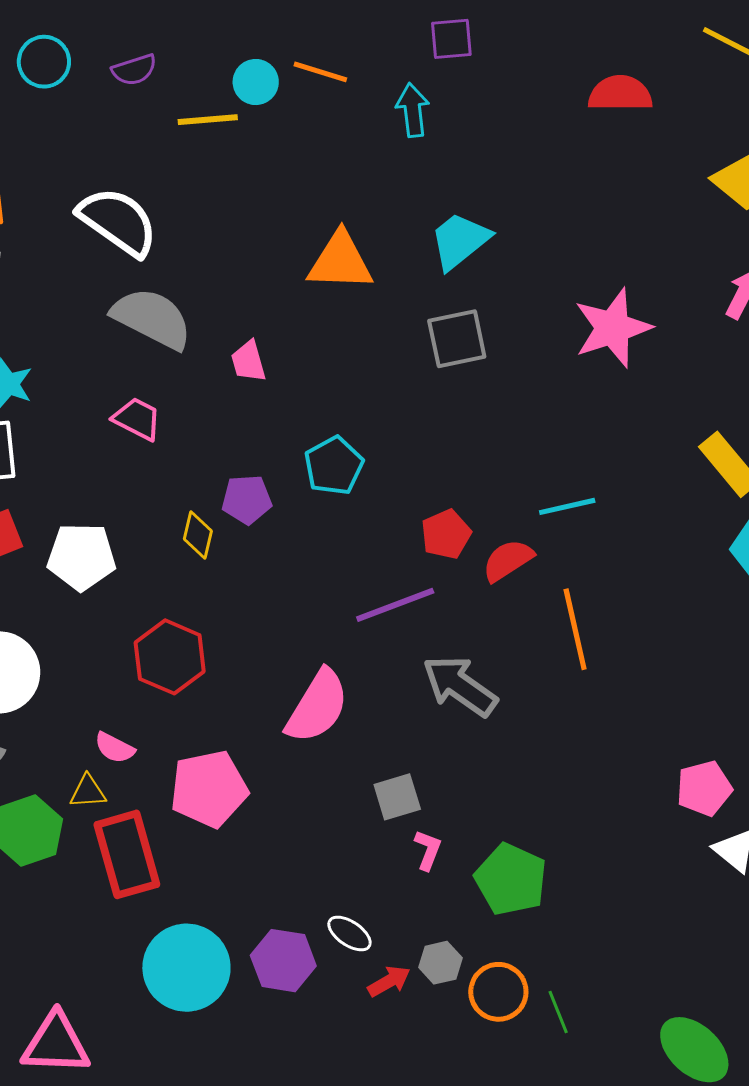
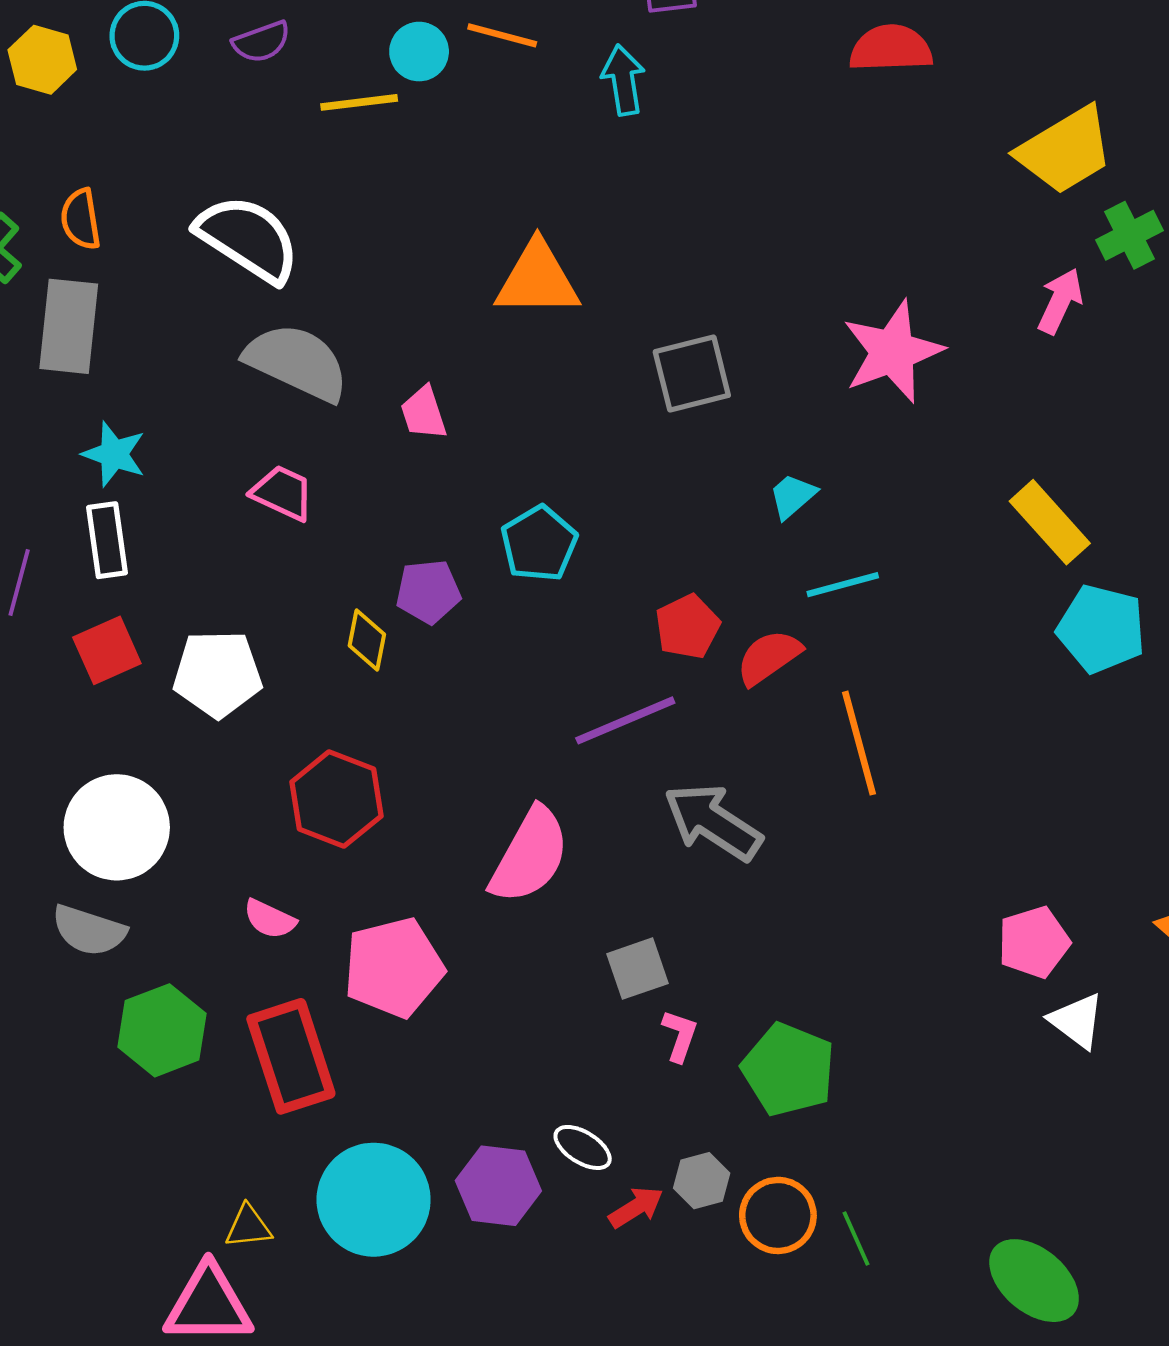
cyan trapezoid: (460, 241) -> (792, 496), moved, size x0.6
yellow triangle: (88, 792) -> (248, 1227), moved

